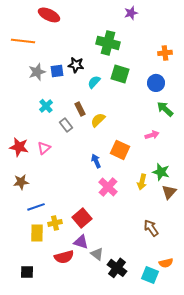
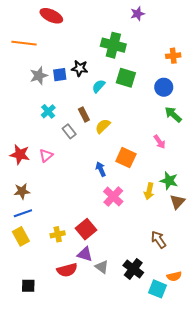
pink arrow: (152, 135) -> (160, 142), turned 72
blue line: (36, 207) -> (23, 213), moved
yellow rectangle: (37, 233) -> (21, 236), moved, turned -30
black cross: (117, 268) -> (133, 269), moved

